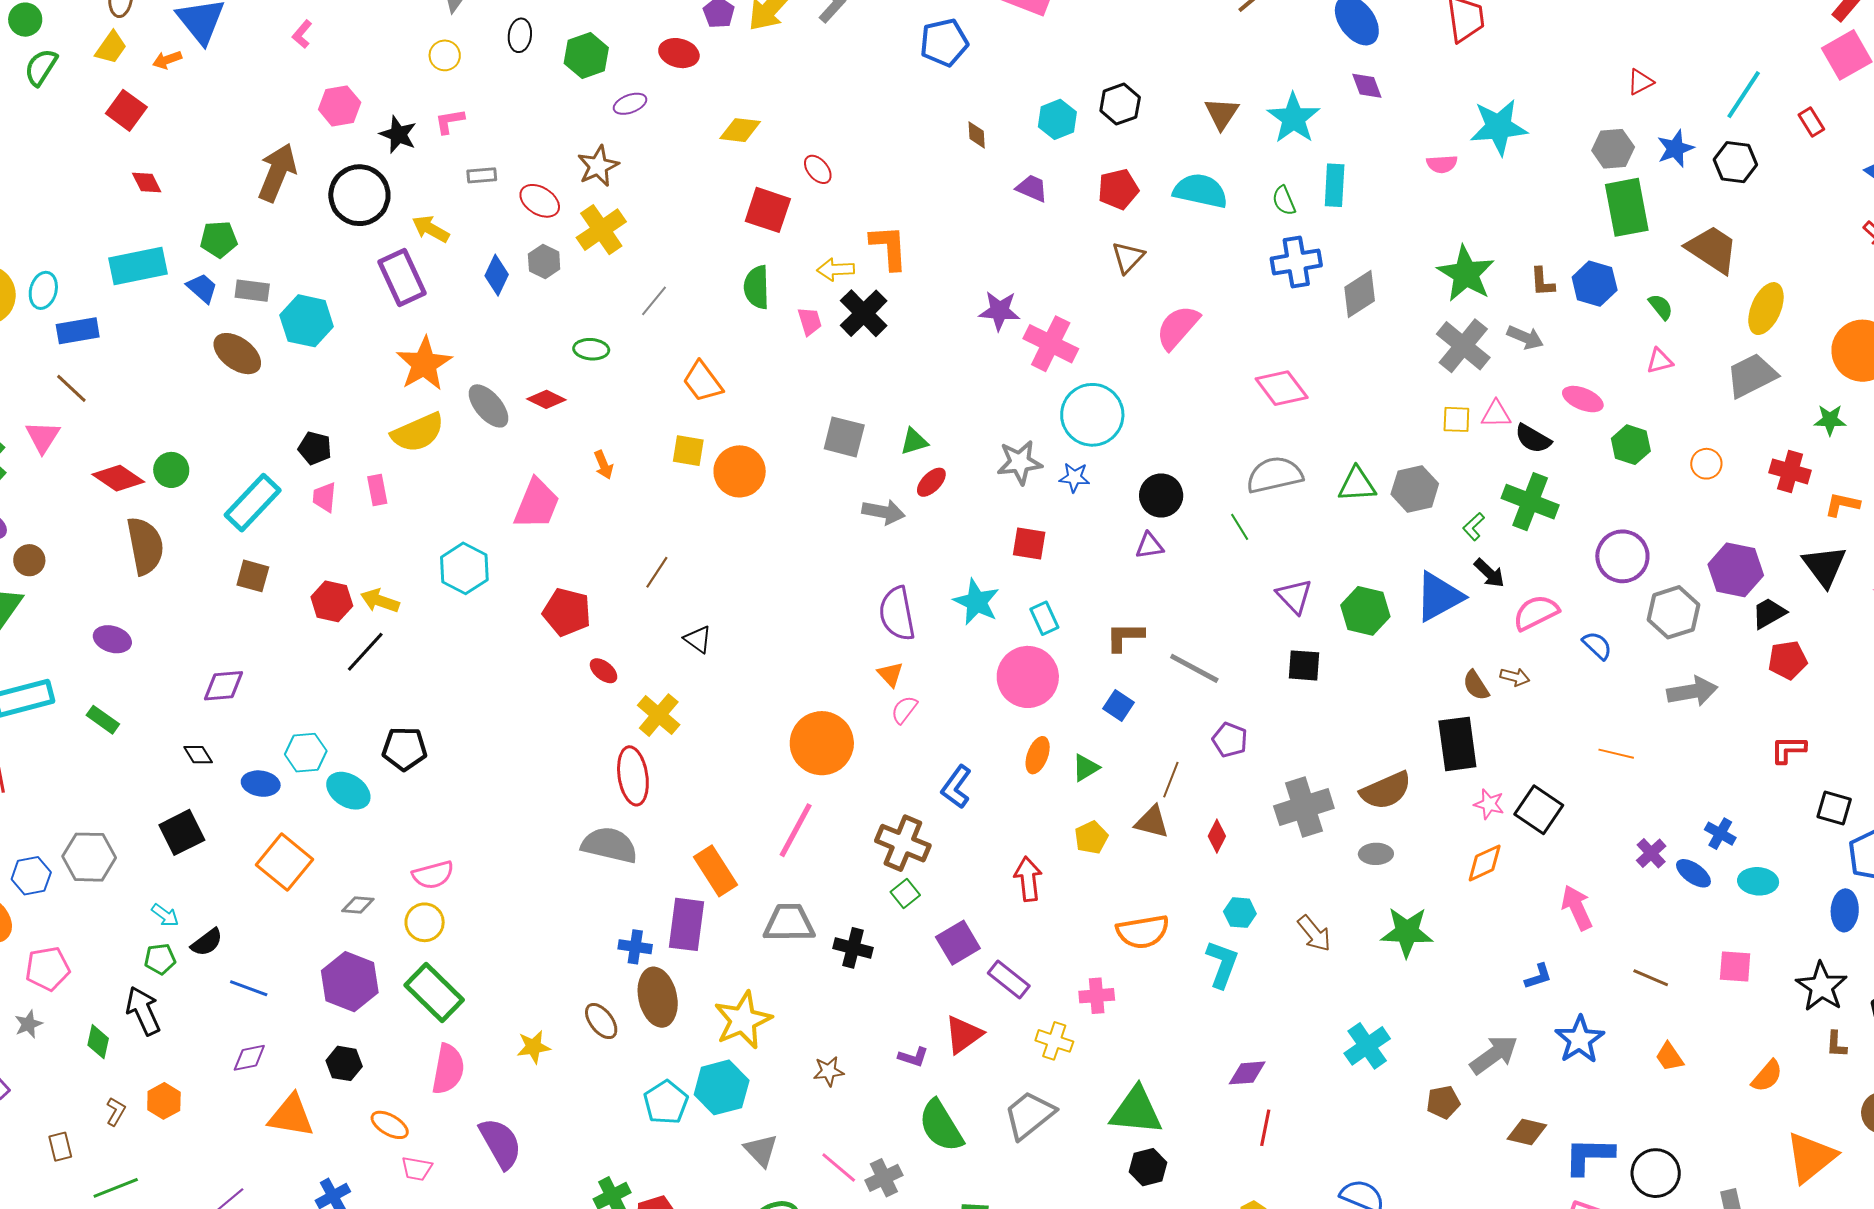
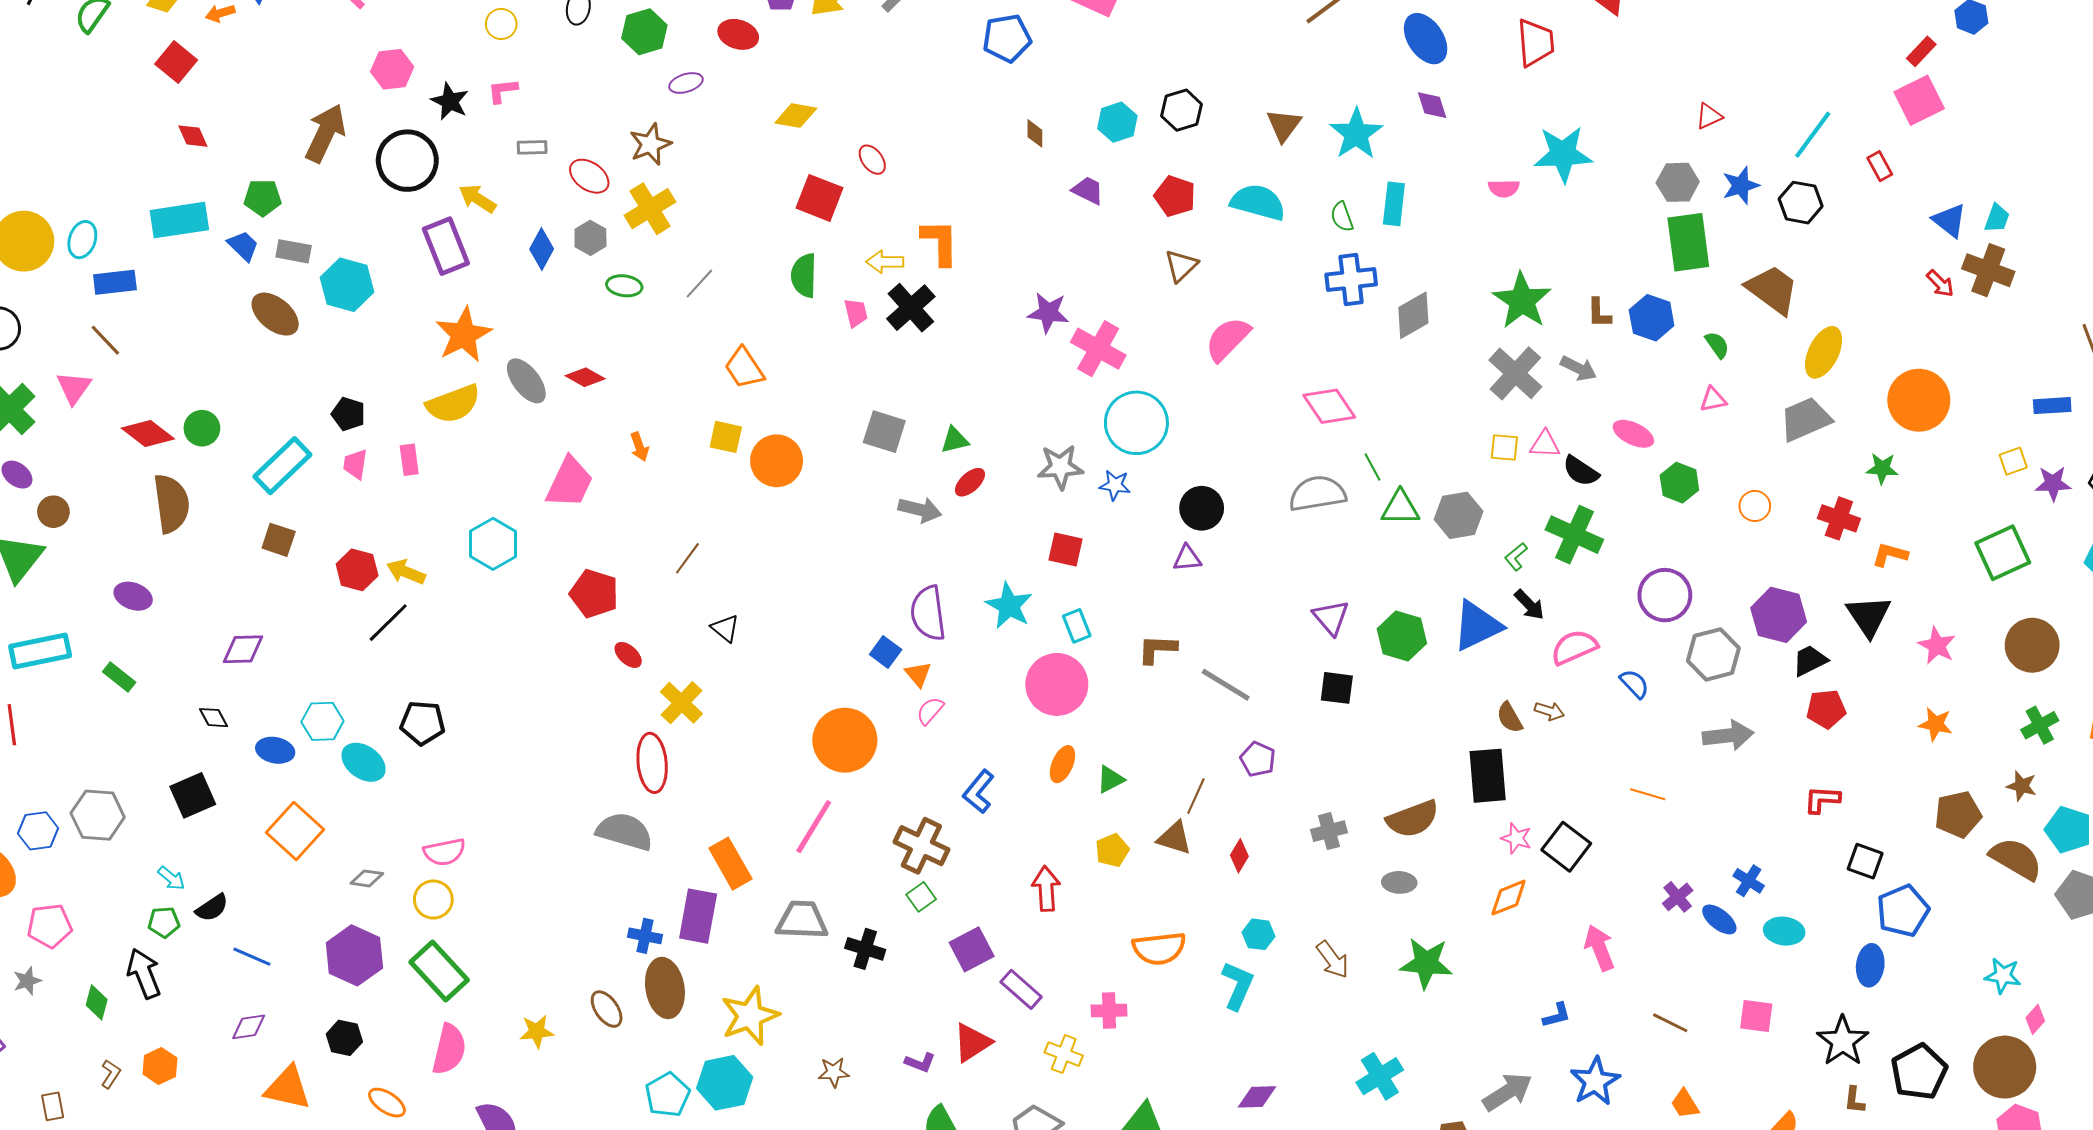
red pentagon: (1118, 189) -> (1175, 196), turned 30
green ellipse: (591, 349) -> (624, 286), moved
green line: (1240, 527) -> (1373, 467), moved
blue square: (1119, 705) -> (886, 652), moved
gray cross: (1304, 807) -> (1329, 831), size x0.6

